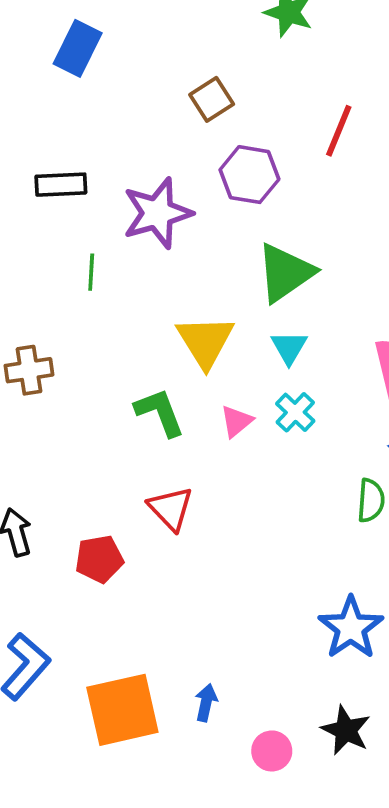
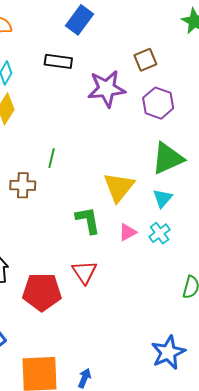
black rectangle: (61, 185) -> (58, 61), moved
purple star: (157, 213) -> (107, 89), moved
green line: (91, 272) -> (52, 158), moved
red pentagon: (99, 559) -> (42, 292), size x1.5

